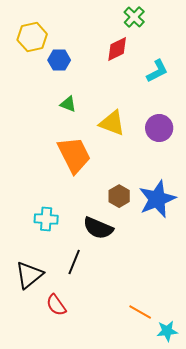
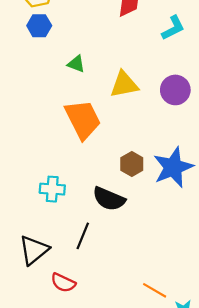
blue hexagon: (59, 60) -> (39, 26), moved
yellow triangle: (112, 123) -> (124, 85), turned -32
red semicircle: (56, 305) -> (63, 283), turned -30

